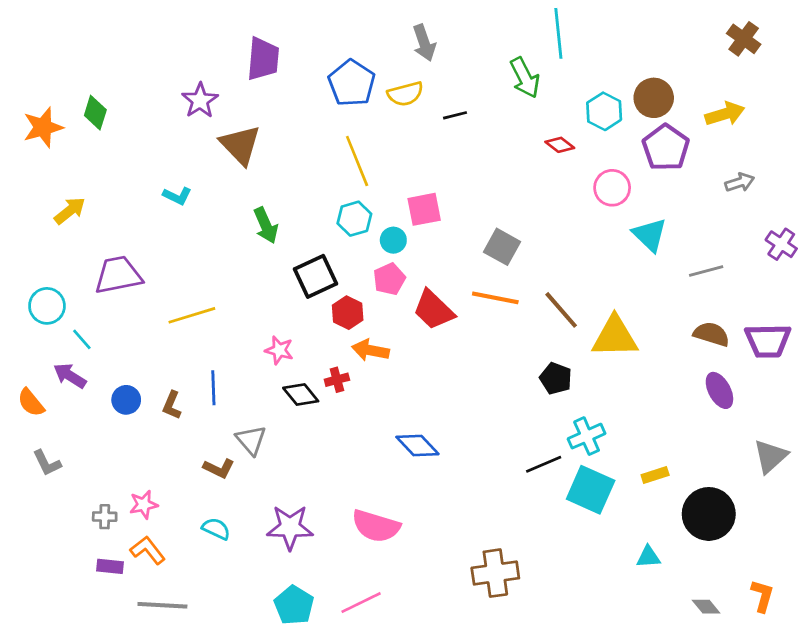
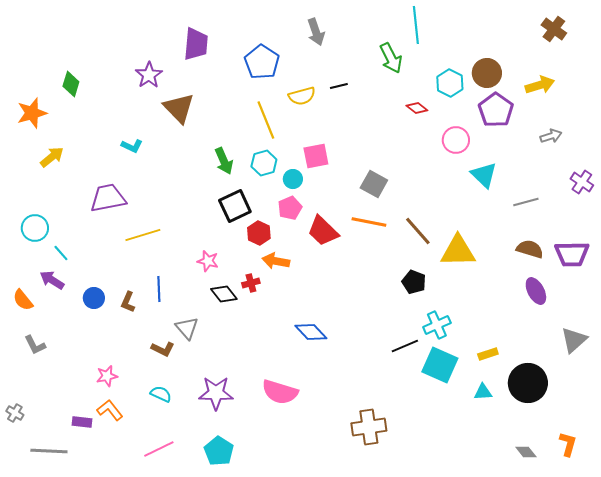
yellow semicircle: (405, 94) -> (302, 96), moved
orange star: (43, 127) -> (32, 113), moved
green arrow: (266, 225) -> (224, 161), moved
purple trapezoid: (118, 275) -> (108, 198), moved
gray cross: (105, 517) -> (15, 413), moved, turned 30
cyan triangle: (648, 557) -> (483, 392), moved
pink line: (361, 603) -> (159, 449), moved
gray line: (162, 605) -> (49, 451), moved

